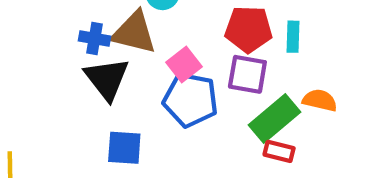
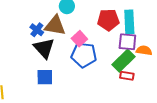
cyan rectangle: (293, 37) -> (129, 22), size x1.6
blue cross: (94, 39) -> (37, 30), turned 32
purple square: (247, 74) -> (127, 42), moved
blue square: (124, 148) -> (45, 77), moved

